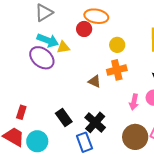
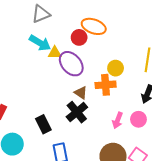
yellow circle: (117, 45) -> (116, 68), moved
purple ellipse: (42, 58) -> (71, 64), moved
black cross: (95, 122) -> (77, 112), moved

